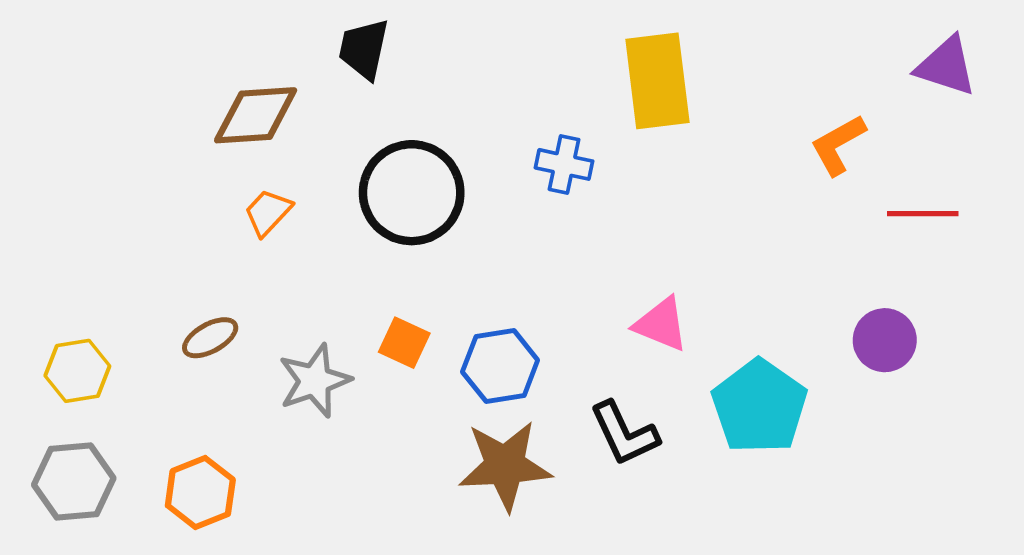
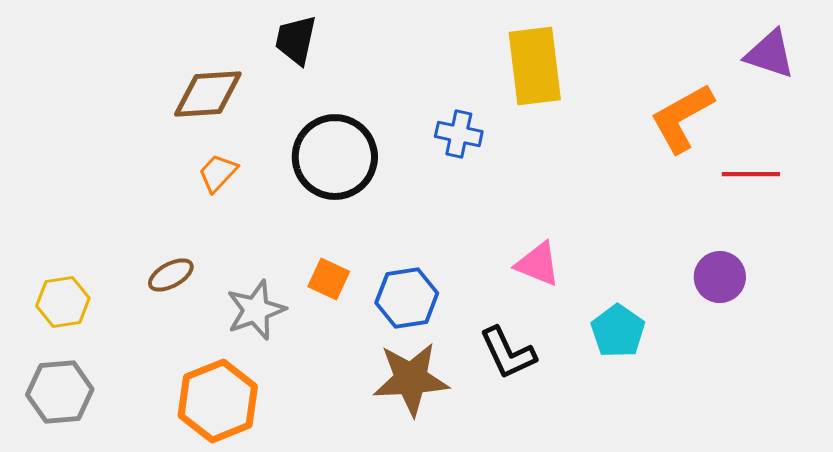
orange L-shape: (838, 145) -> (682, 118), size x1.4
cyan pentagon: (759, 407) -> (618, 331), size x0.7
orange hexagon: (200, 493) -> (218, 401), moved, size x1.4

